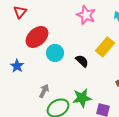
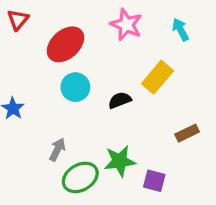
red ellipse: (37, 37) -> (65, 44), moved
black semicircle: (82, 61) -> (120, 100), turned -64

